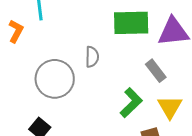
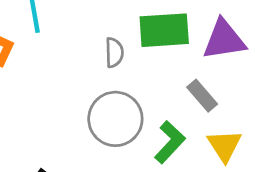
gray semicircle: (92, 57) -> (114, 52), moved
gray circle: (55, 79) -> (115, 119), moved

